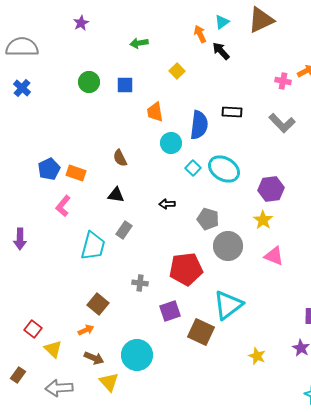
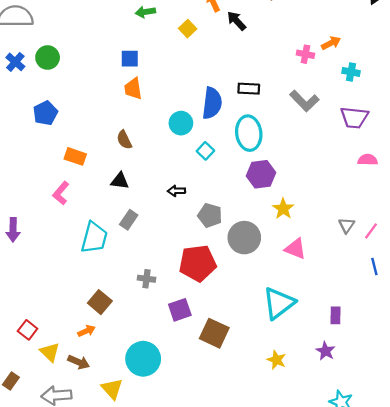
yellow square: (177, 71) -> (188, 29), moved
green circle: (89, 82) -> (48, 58), moved
orange trapezoid: (155, 112) -> (133, 89), moved
blue pentagon: (49, 169) -> (45, 113), moved
cyan ellipse: (224, 169) -> (249, 133), moved, turned 52
purple hexagon: (271, 189) -> (261, 174), moved
gray pentagon: (208, 219) -> (210, 215), moved
cyan triangle: (228, 305) -> (279, 303), moved
brown arrow: (94, 358) -> (79, 362), moved

